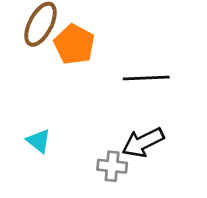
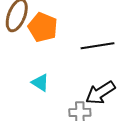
cyan triangle: (39, 141) -> (40, 83), moved

